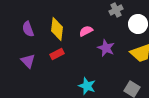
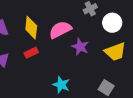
pink semicircle: (86, 31) -> (60, 30), size x1.6

